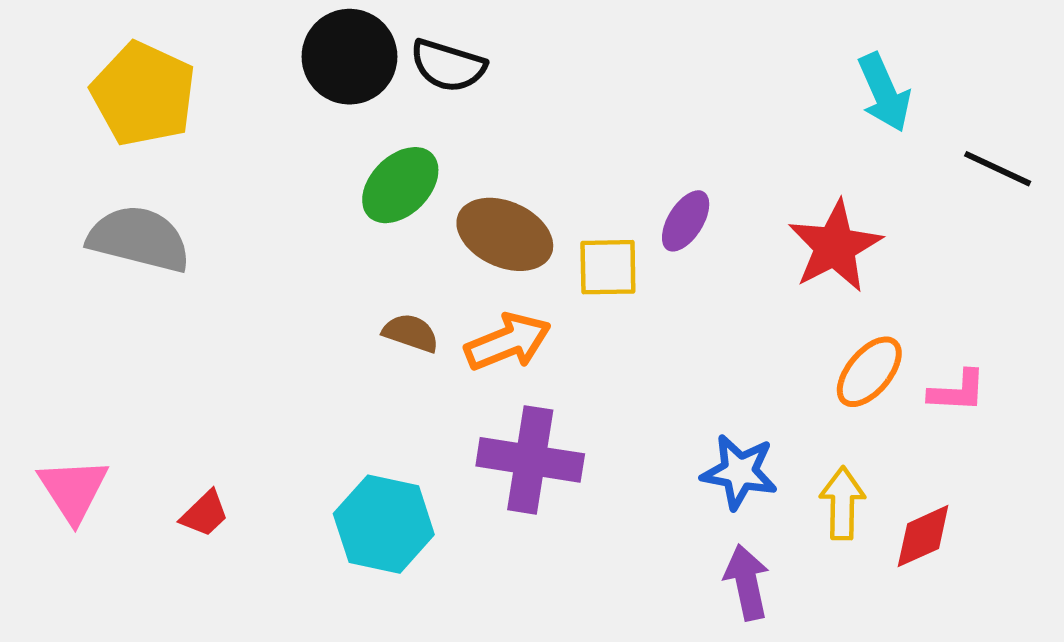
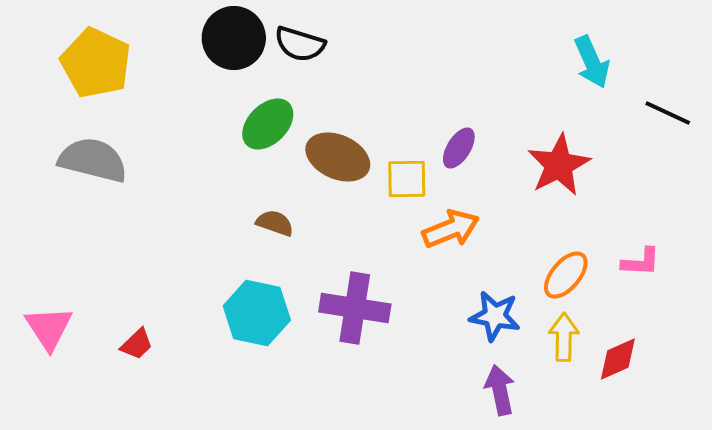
orange arrow: (508, 342) -> (451, 229), moved
orange ellipse: (869, 372) -> (566, 275), moved
cyan hexagon: (384, 524) -> (257, 313), moved

